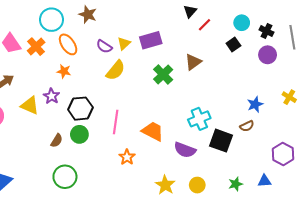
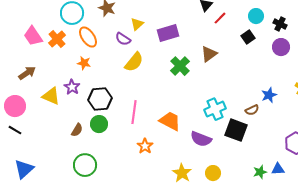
yellow triangle: (124, 43) -> (137, 24), moved
brown semicircle: (247, 126) -> (252, 110), moved
green star: (235, 184) -> (260, 172), moved

